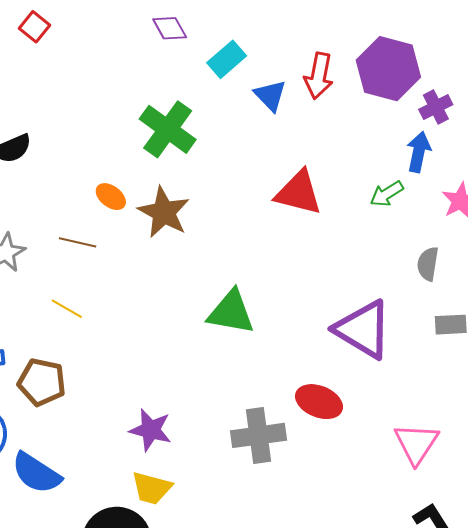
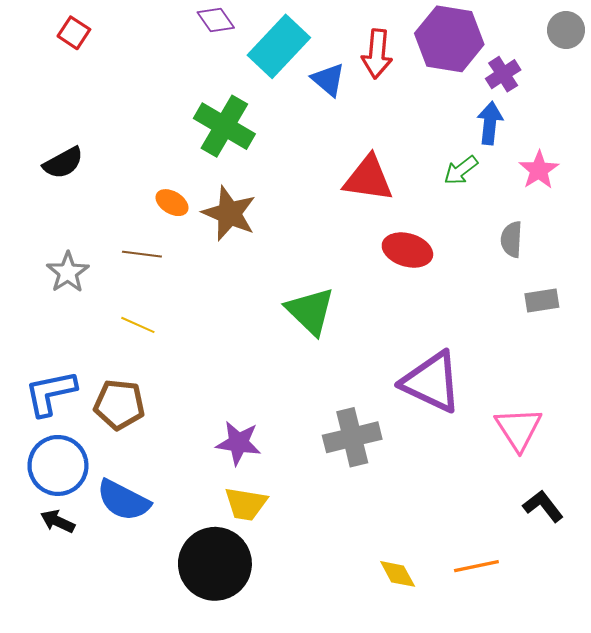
cyan rectangle: (227, 59) -> (279, 46), size x1.5
green triangle: (231, 312) -> (310, 311), turned 40
purple triangle: (363, 329) -> (432, 382), moved
red ellipse: (319, 402) -> (407, 250), moved

